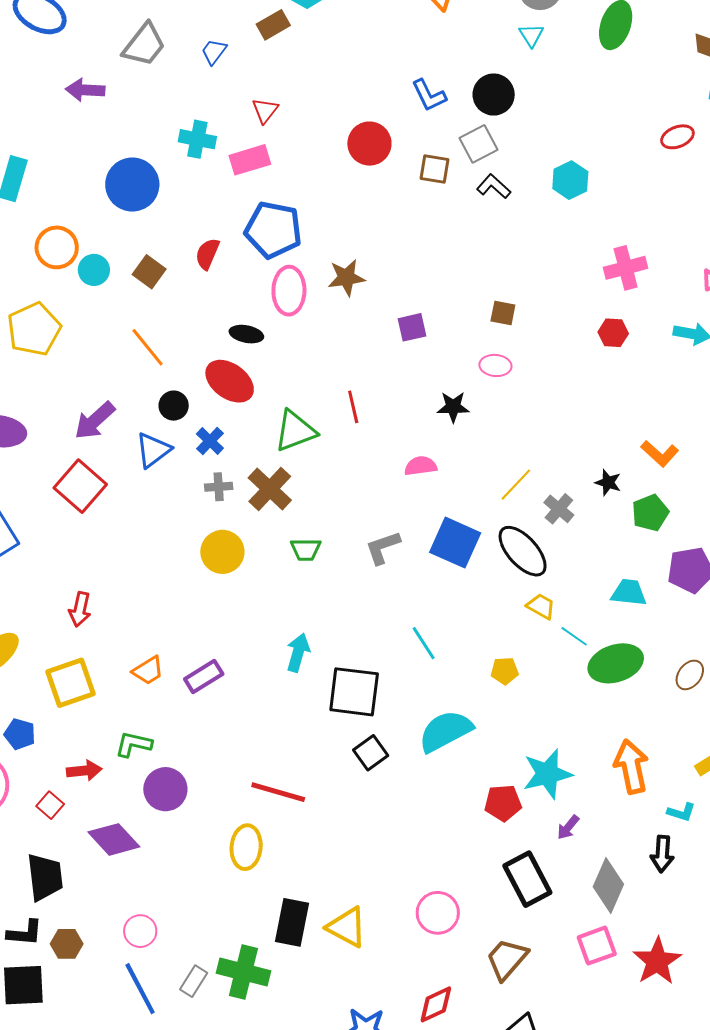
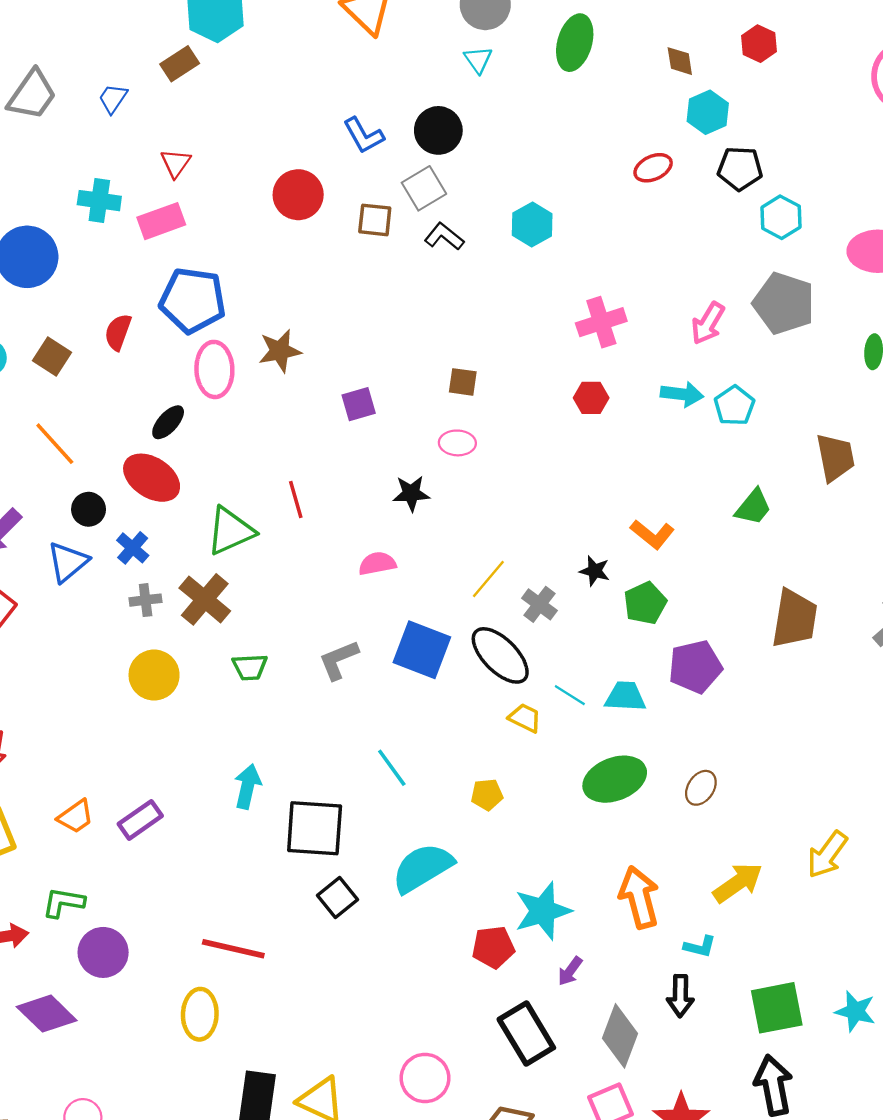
black ellipse: (246, 334) -> (168, 422), turned -56
cyan line: (574, 636) -> (570, 695), moved

